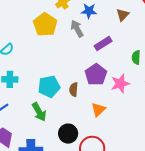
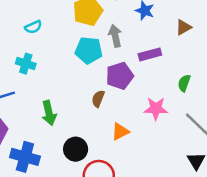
gray arrow: (77, 29) -> (115, 36), moved
purple pentagon: (96, 75) -> (120, 76), moved
cyan pentagon: (49, 87) -> (89, 50), moved

